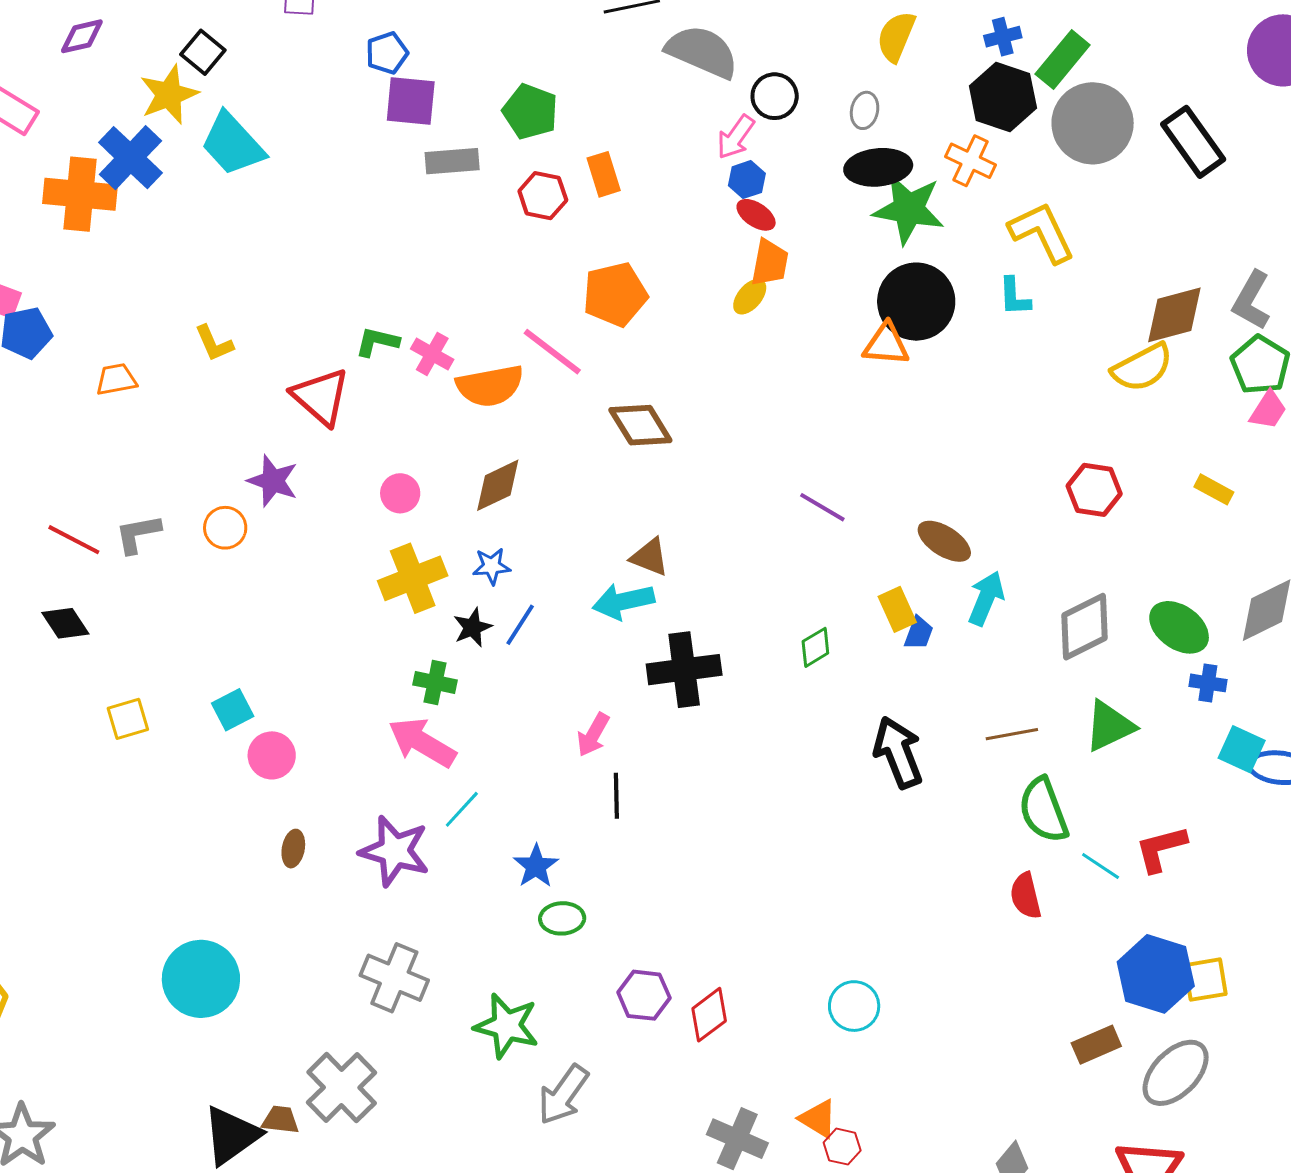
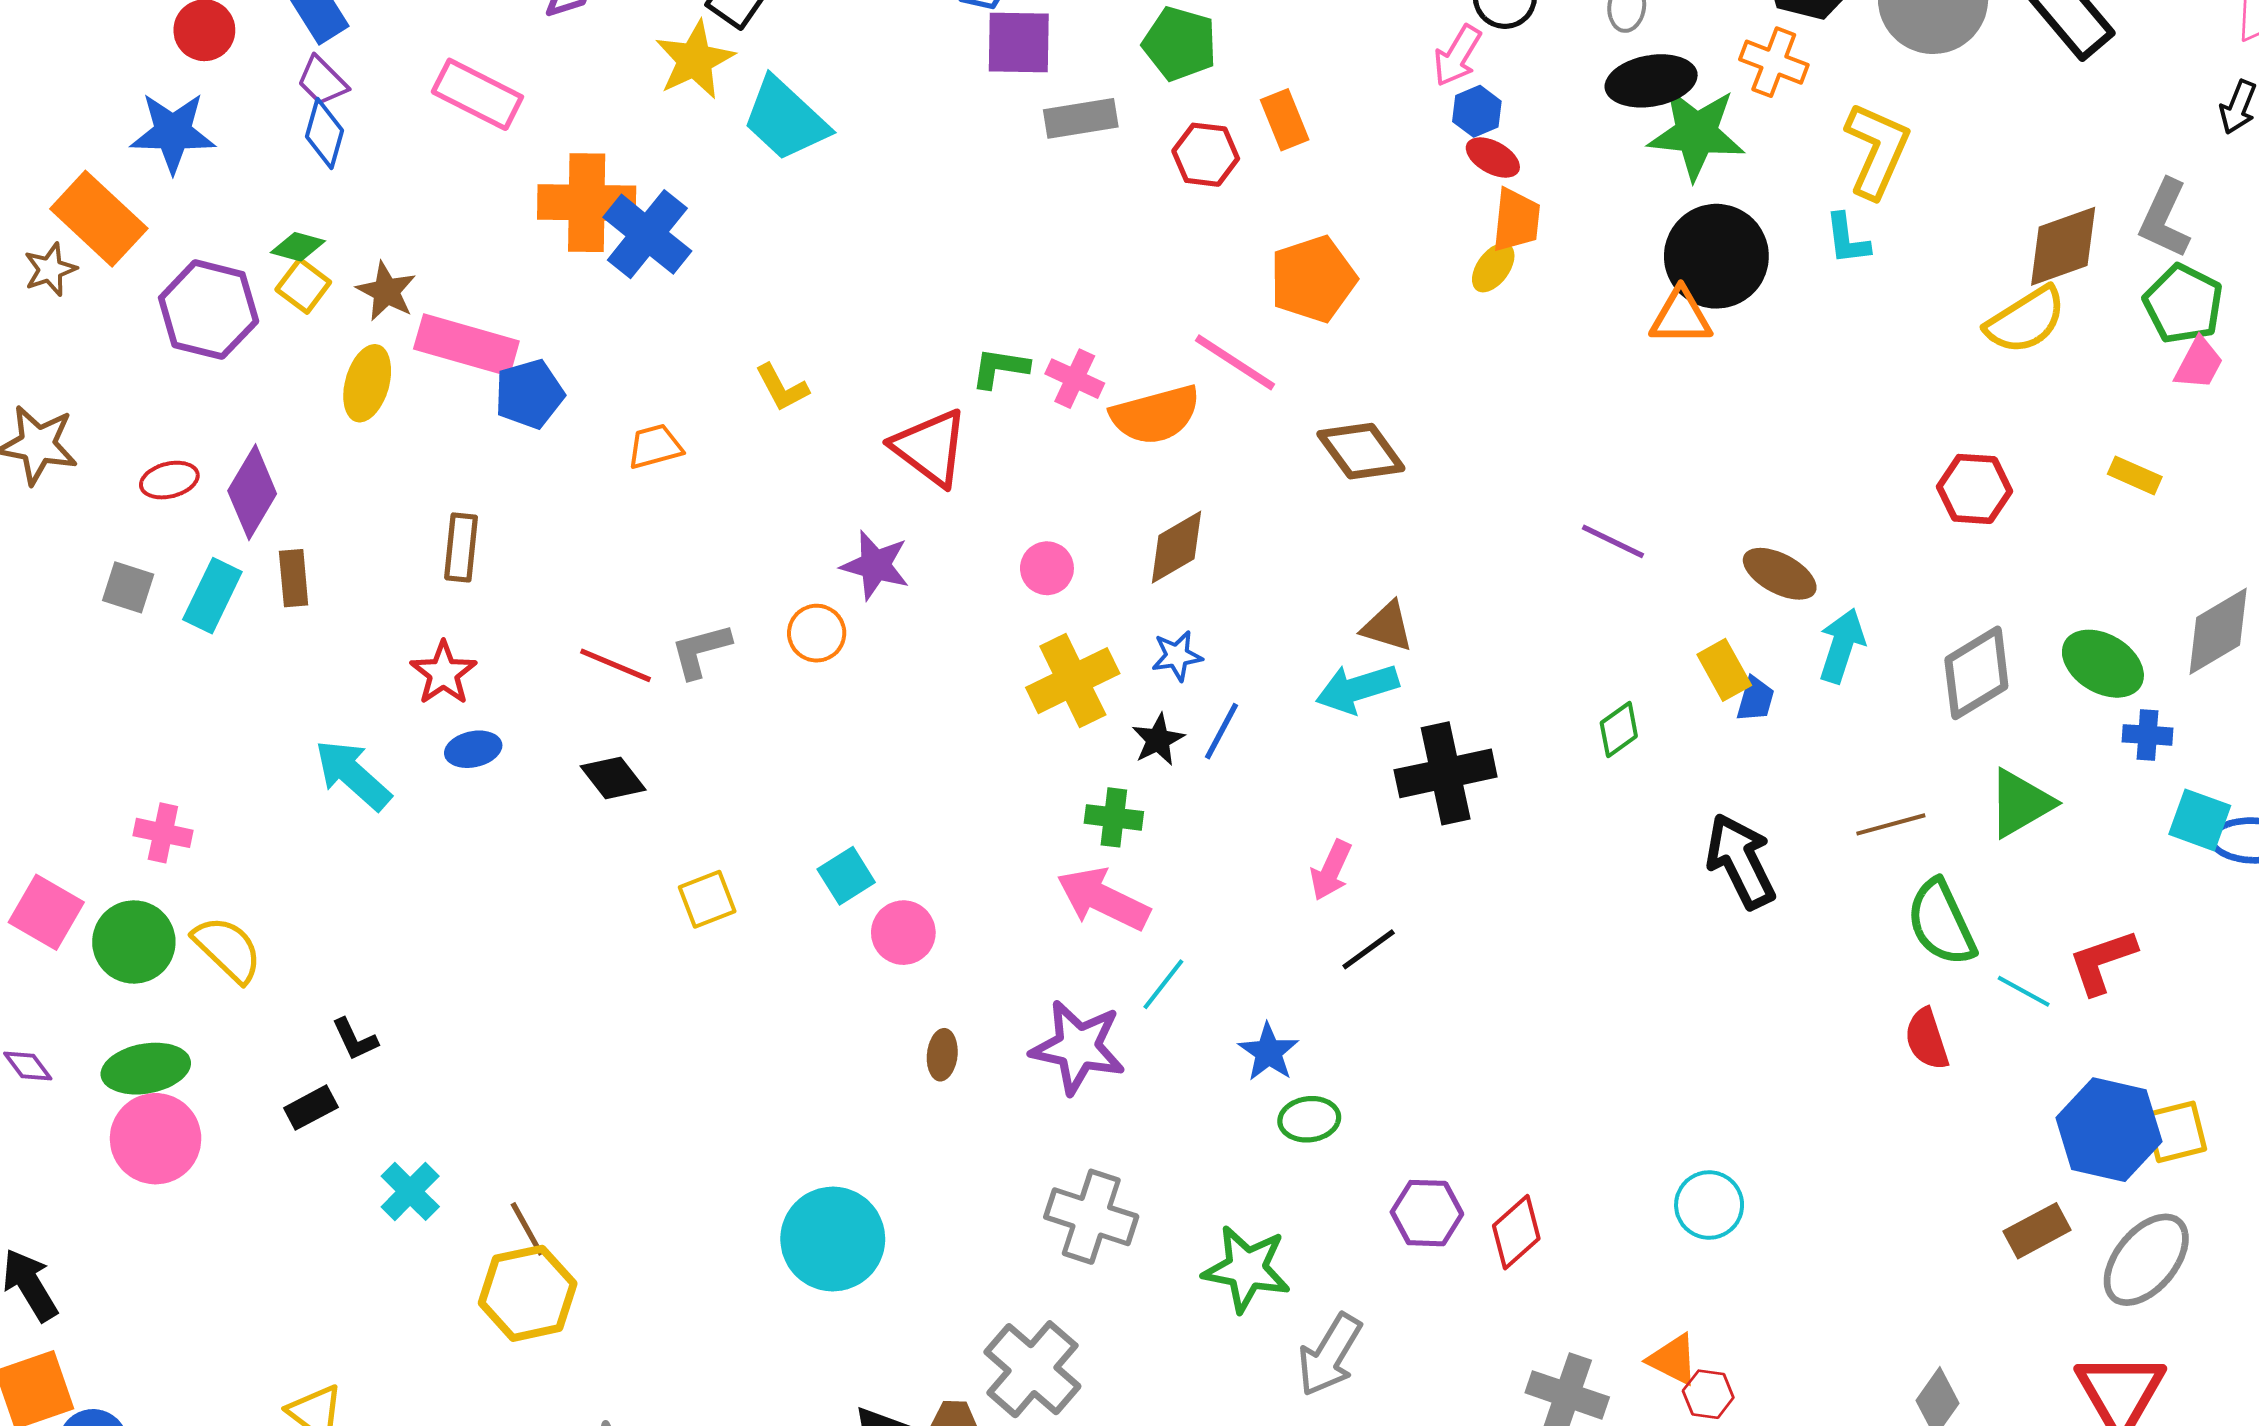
blue cross: (130, 158) -> (647, 234), moved
yellow L-shape: (1042, 232) -> (1877, 150), turned 54
black line: (616, 796) -> (1369, 949), turned 60

